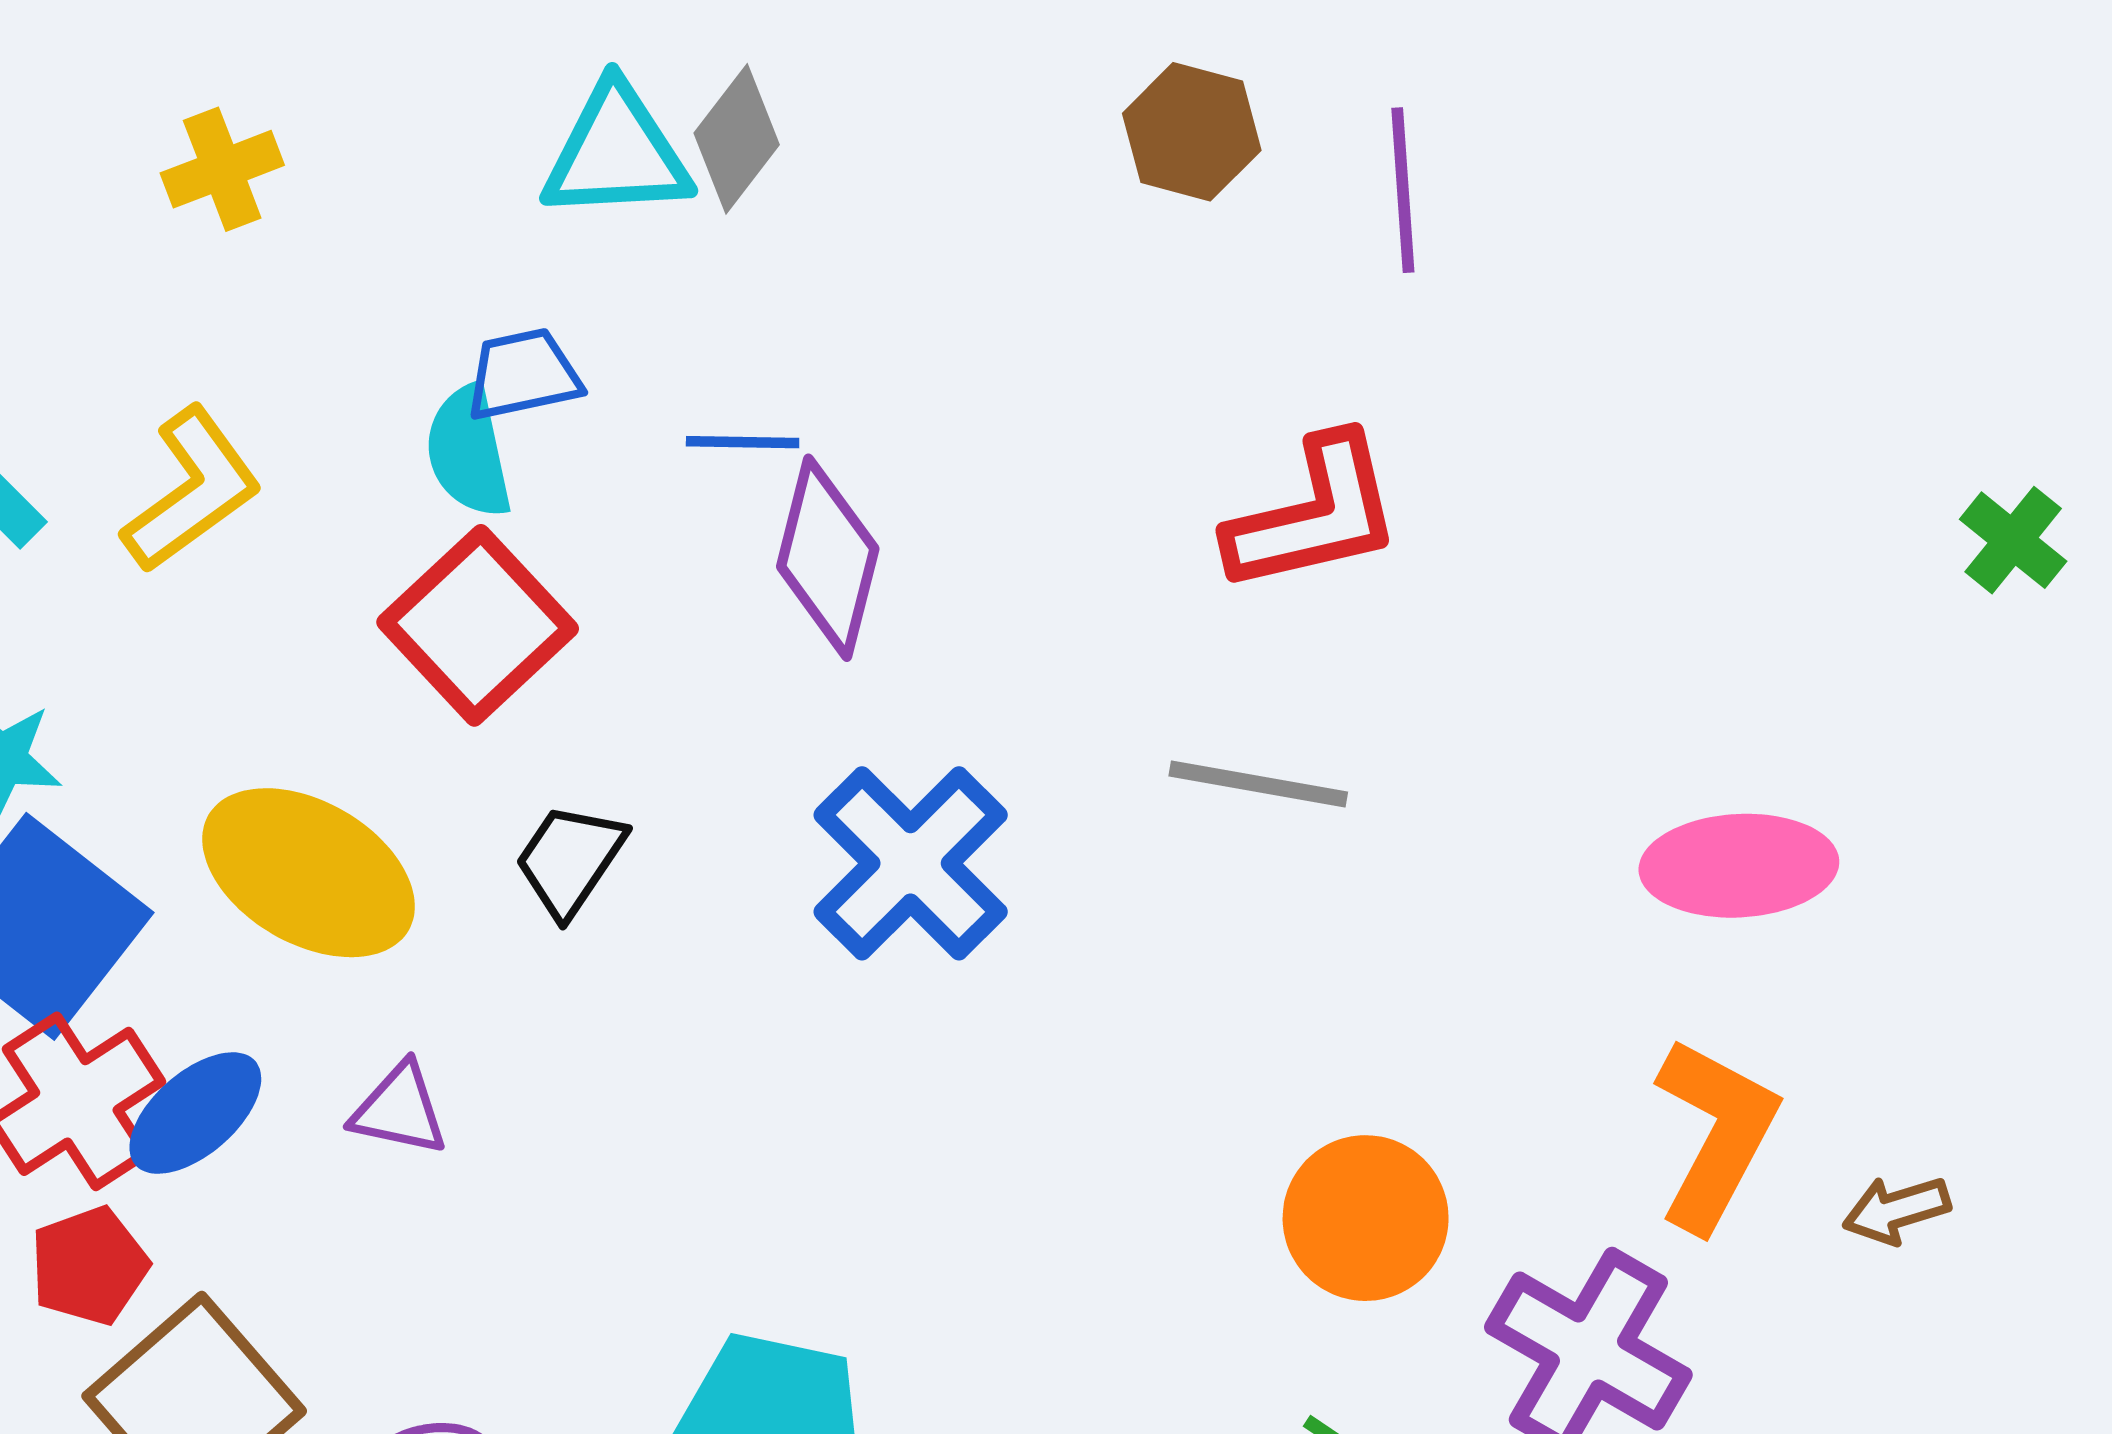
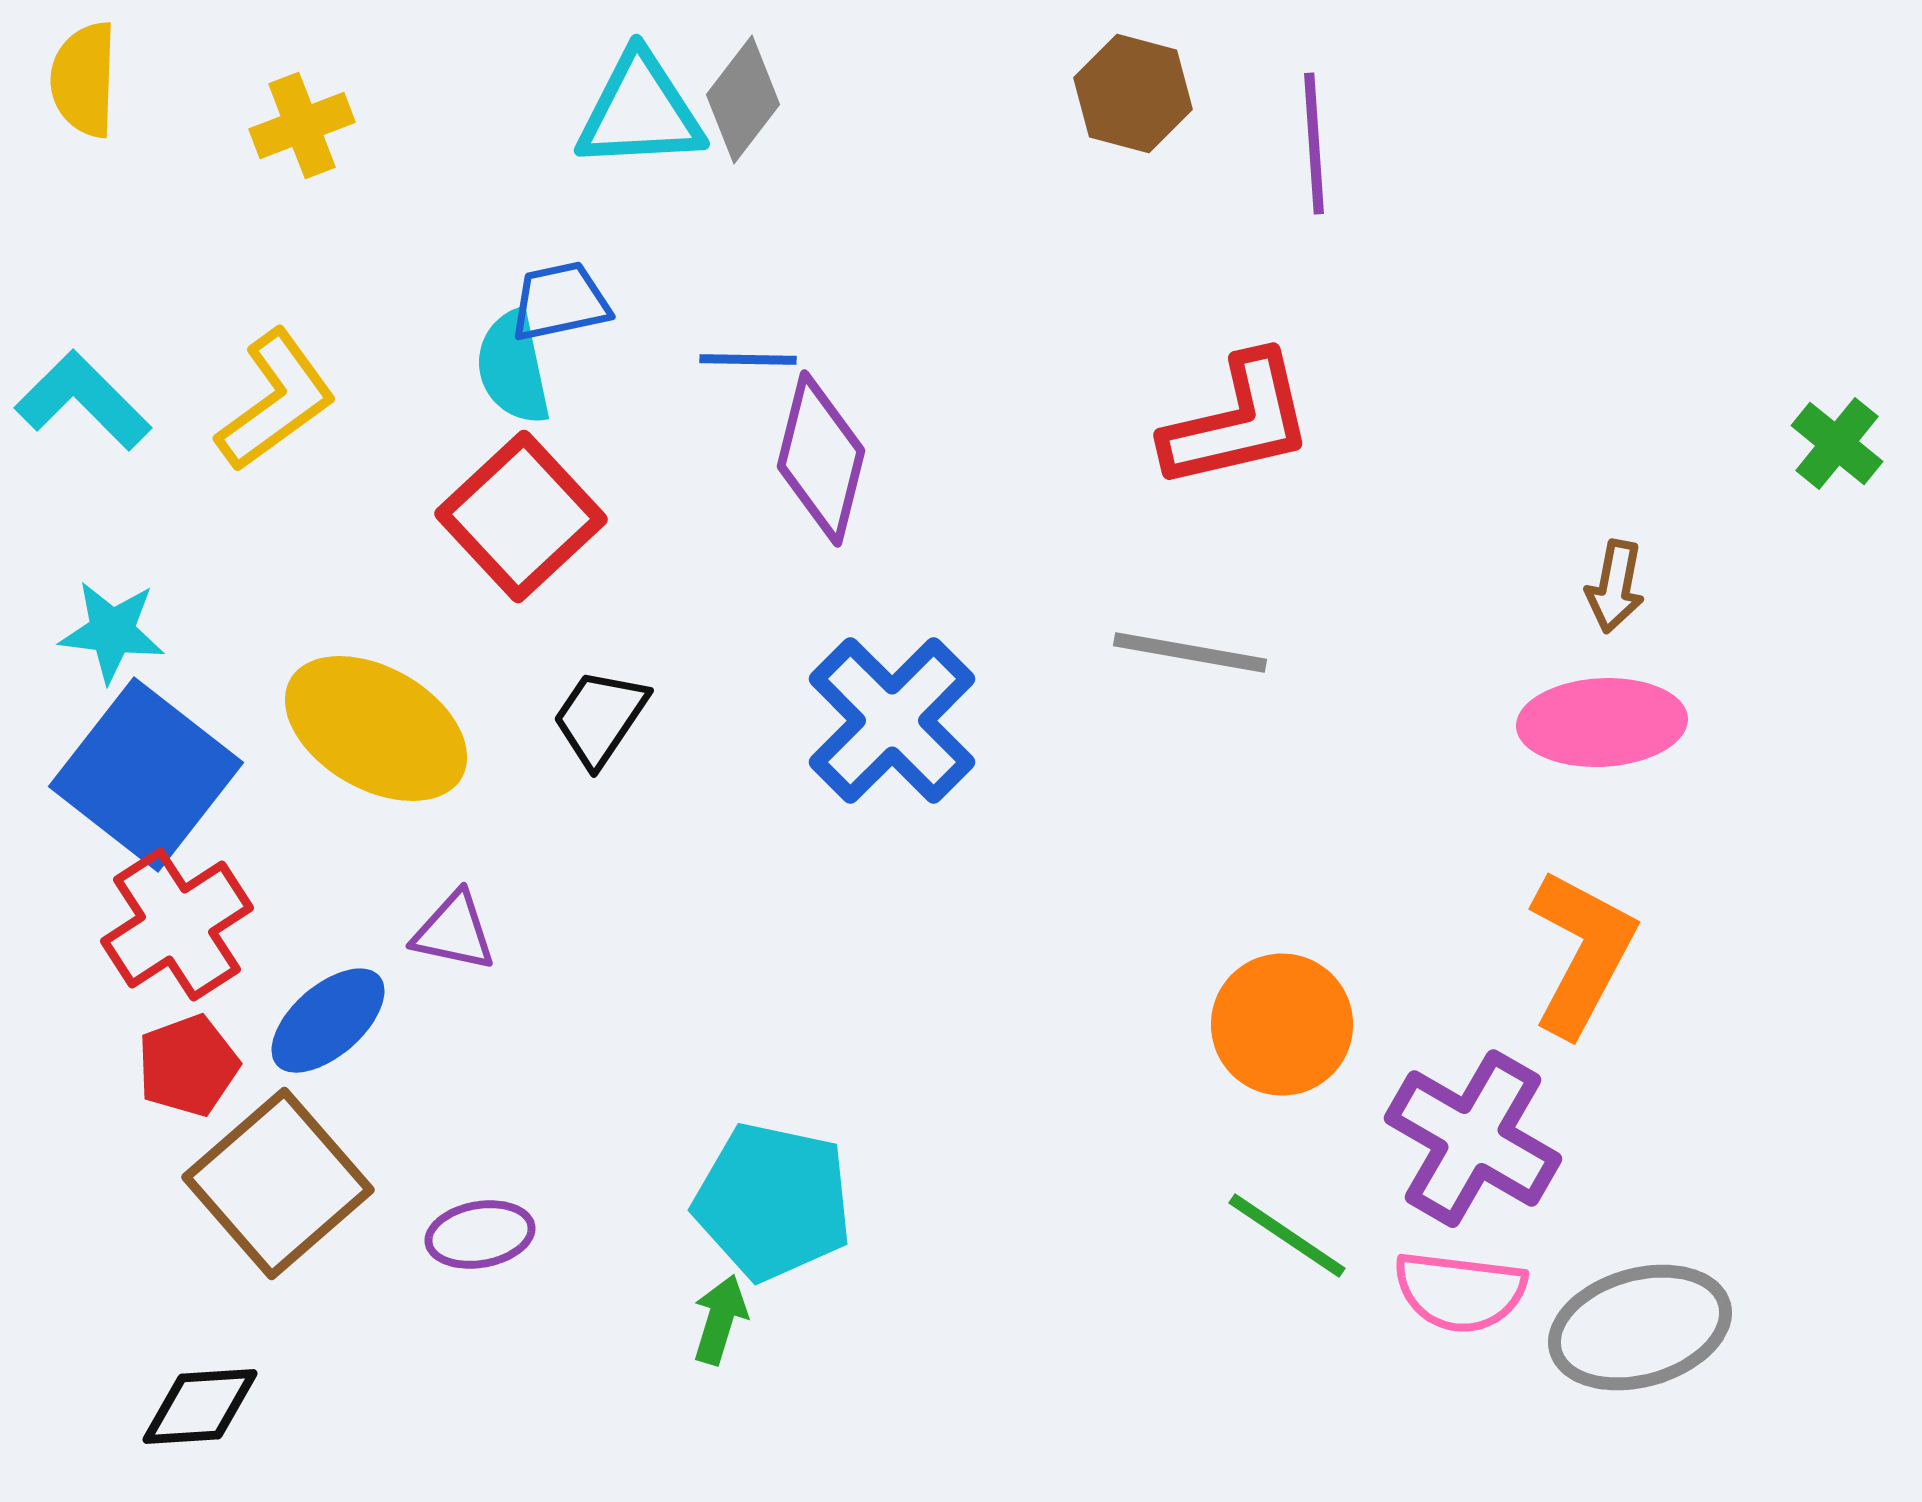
blue ellipse: (195, 1113) -> (328, 1021), moved
brown arrow: (1896, 1210) -> (1615, 587), moved, turned -62

